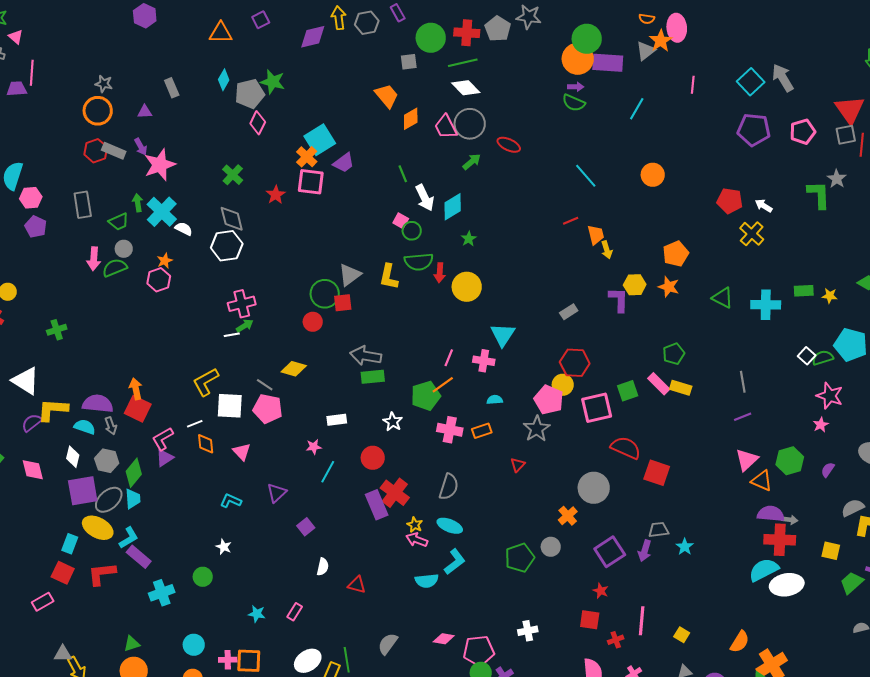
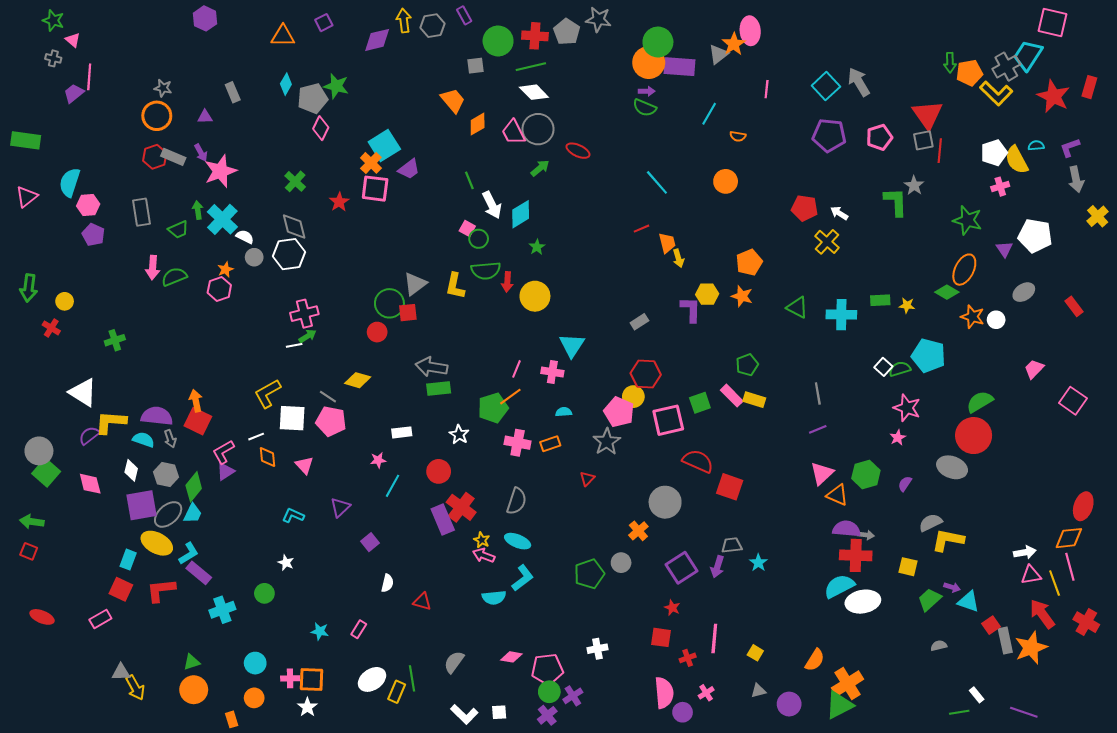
orange semicircle: (647, 19) -> (738, 136), moved
purple trapezoid: (17, 89) -> (74, 93), turned -35
gray circle: (124, 249) -> (254, 257), moved
cyan trapezoid: (133, 499) -> (193, 513), turned 30

